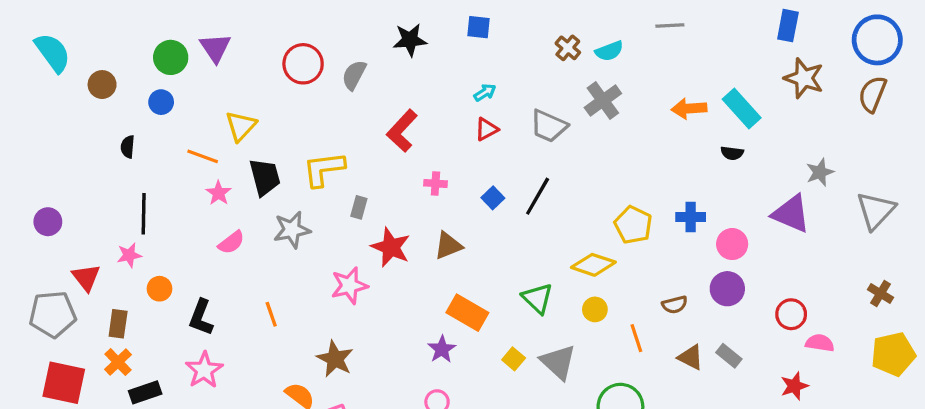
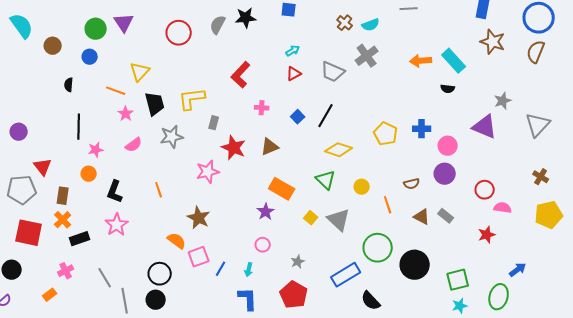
gray semicircle: (354, 75) -> (218, 25), moved
pink star: (129, 255) -> (96, 150), moved
yellow diamond: (593, 265) -> (339, 150), moved

